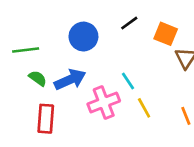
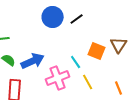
orange square: (166, 34) -> (97, 51), moved
blue circle: (83, 37) -> (53, 17), moved

